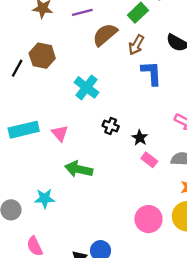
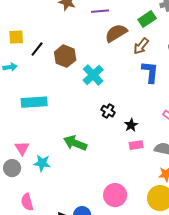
brown hexagon: (42, 56) -> (65, 56), moved
pink triangle: (60, 133) -> (22, 148), moved
pink rectangle: (149, 160) -> (136, 145), turned -56
pink circle: (148, 219) -> (115, 195), moved

